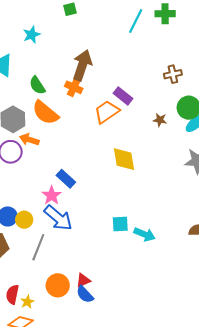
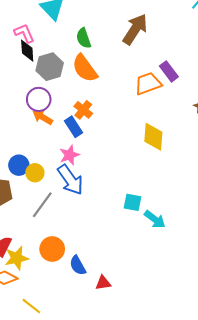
orange cross: (74, 87) -> (83, 110), moved
orange arrow: (29, 140) -> (43, 117), moved
blue rectangle: (66, 179) -> (73, 127), moved
red triangle: (83, 280) -> (103, 283), moved
yellow star: (27, 302) -> (17, 258), size x1.6

